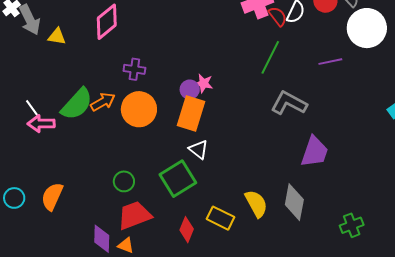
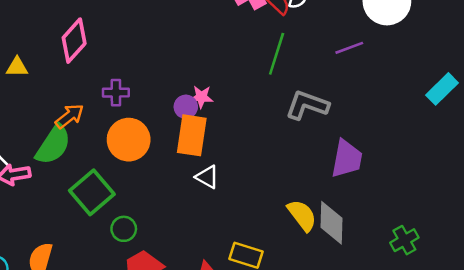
orange arrow: (103, 102) -> (69, 116), moved
green square: (178, 179) -> (92, 192), moved
yellow semicircle: (256, 204) -> (302, 215), moved

